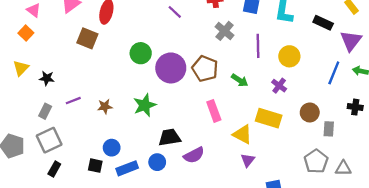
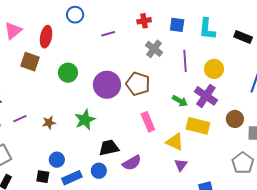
purple line: (175, 12) -> (108, 34), turned -56
green circle: (141, 53) -> (68, 73), moved
green arrow: (240, 80) -> (180, 101), moved
purple cross: (279, 86) -> (206, 96), size x1.6

